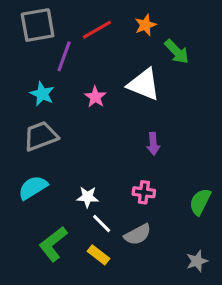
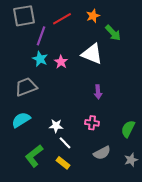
cyan star: (42, 94) -> (40, 59), moved
gray semicircle: (138, 235) -> (102, 153), moved
gray star: (197, 261) -> (131, 160), moved

